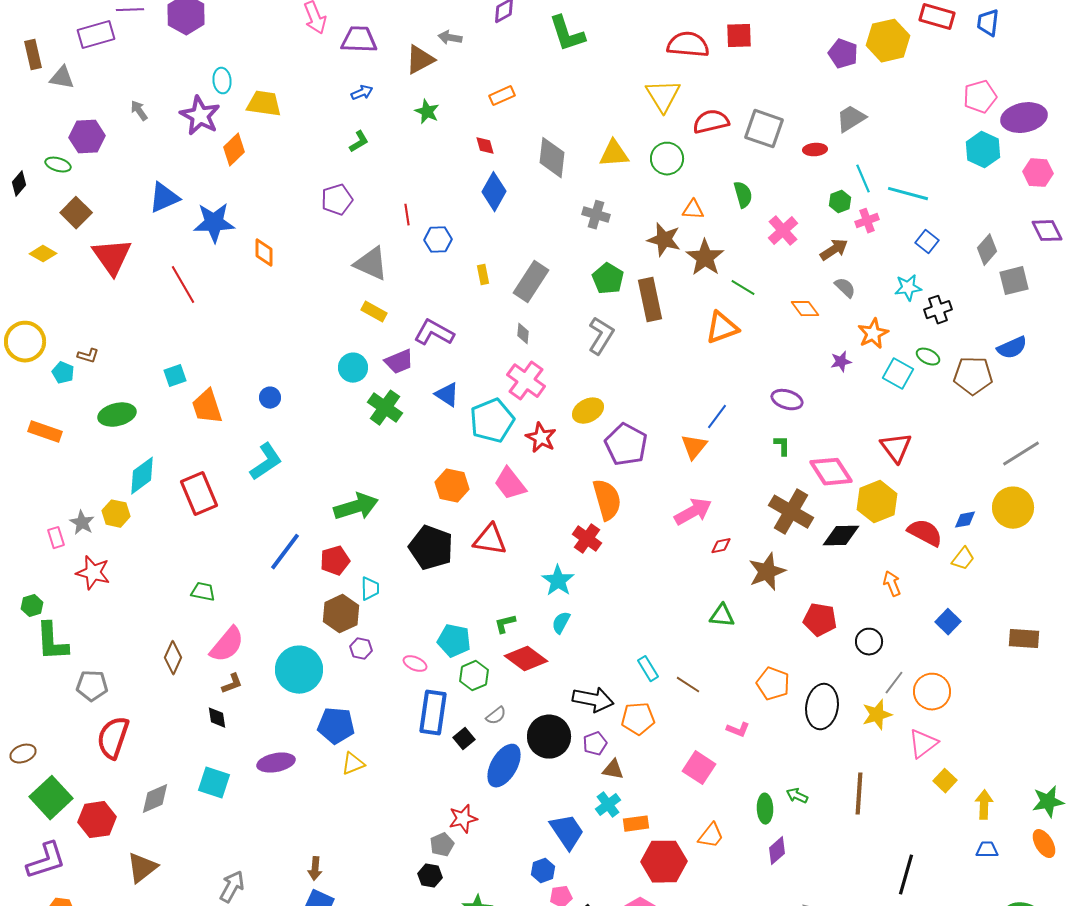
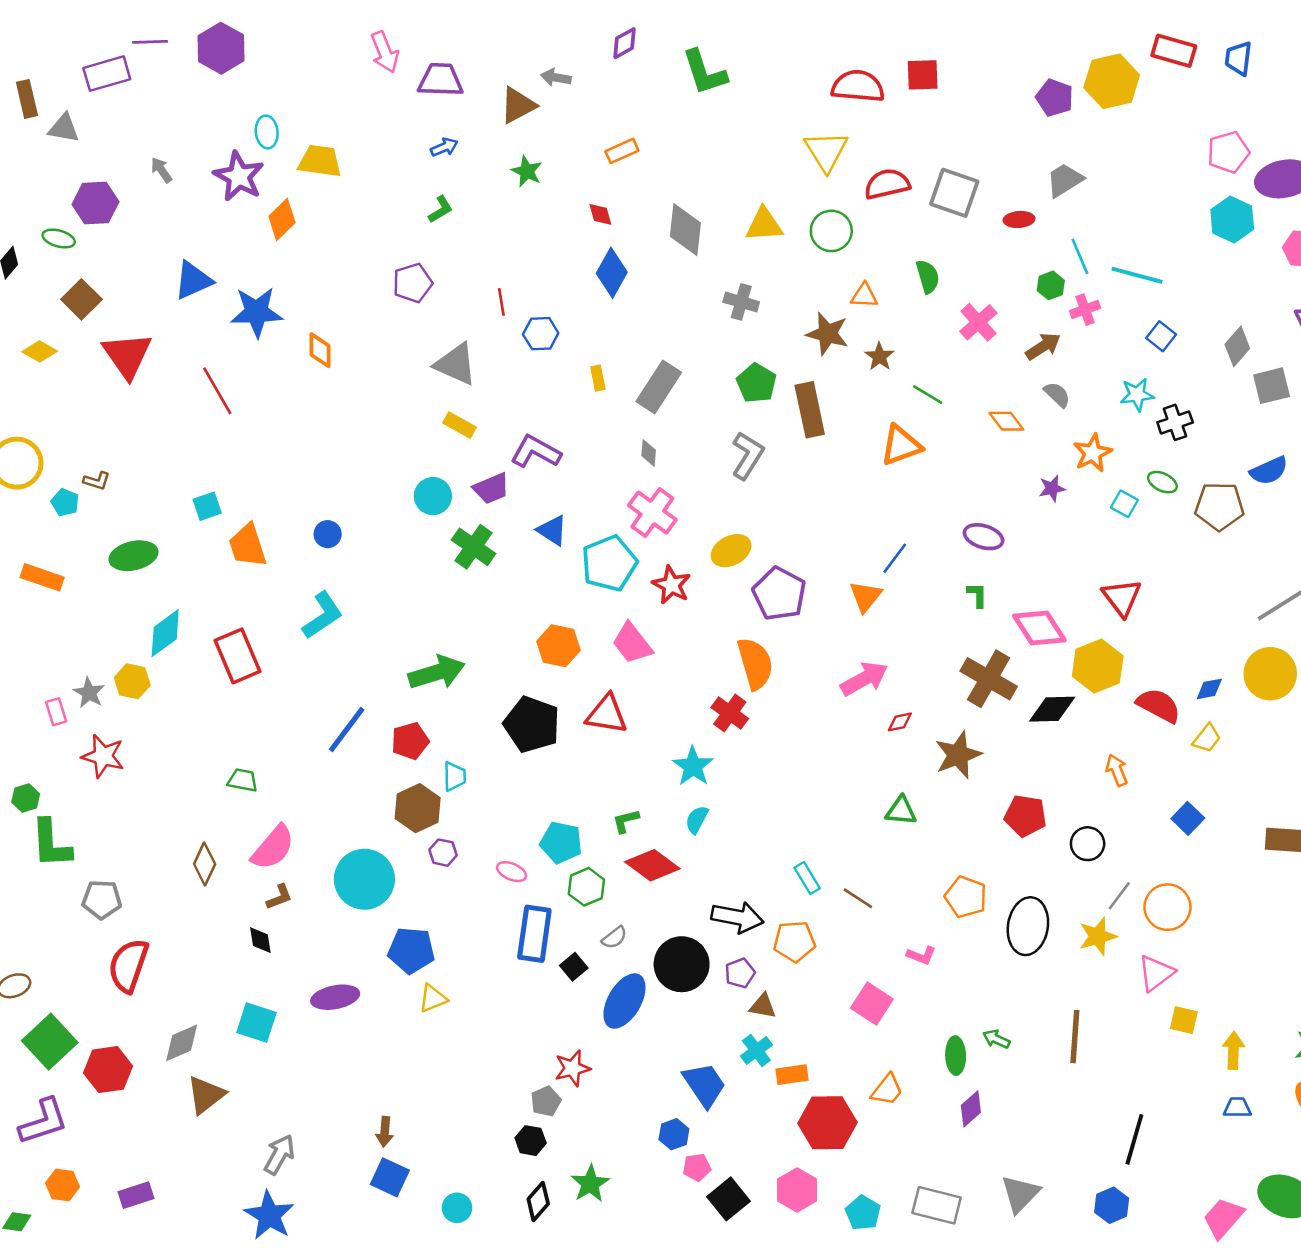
brown star: (705, 258) -> (879, 357), size x0.6
cyan square: (898, 374) -> (1124, 504), size x0.7
yellow square: (945, 781) -> (1184, 1020), turned -30
brown triangle: (142, 868) -> (206, 1095), moved

